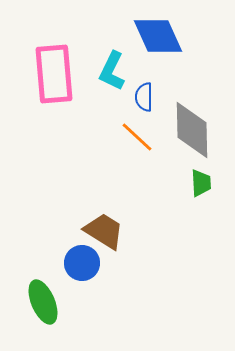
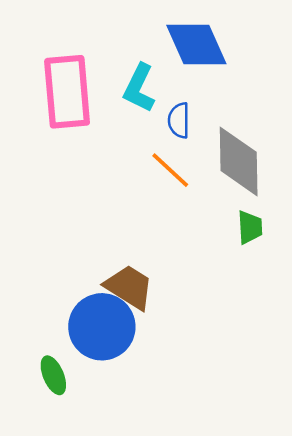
blue circle: (82, 263) -> (102, 327), size x1.5
green ellipse: (43, 302) -> (53, 375), size x0.7

